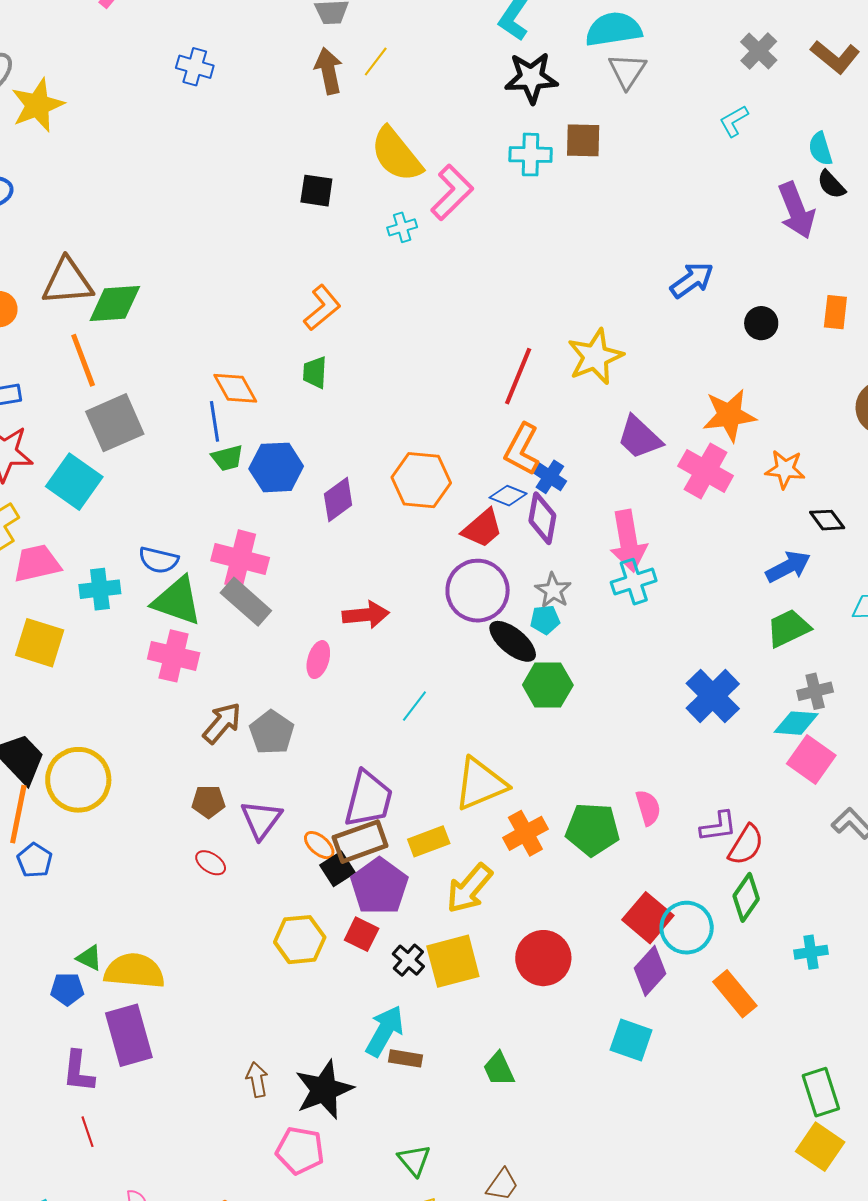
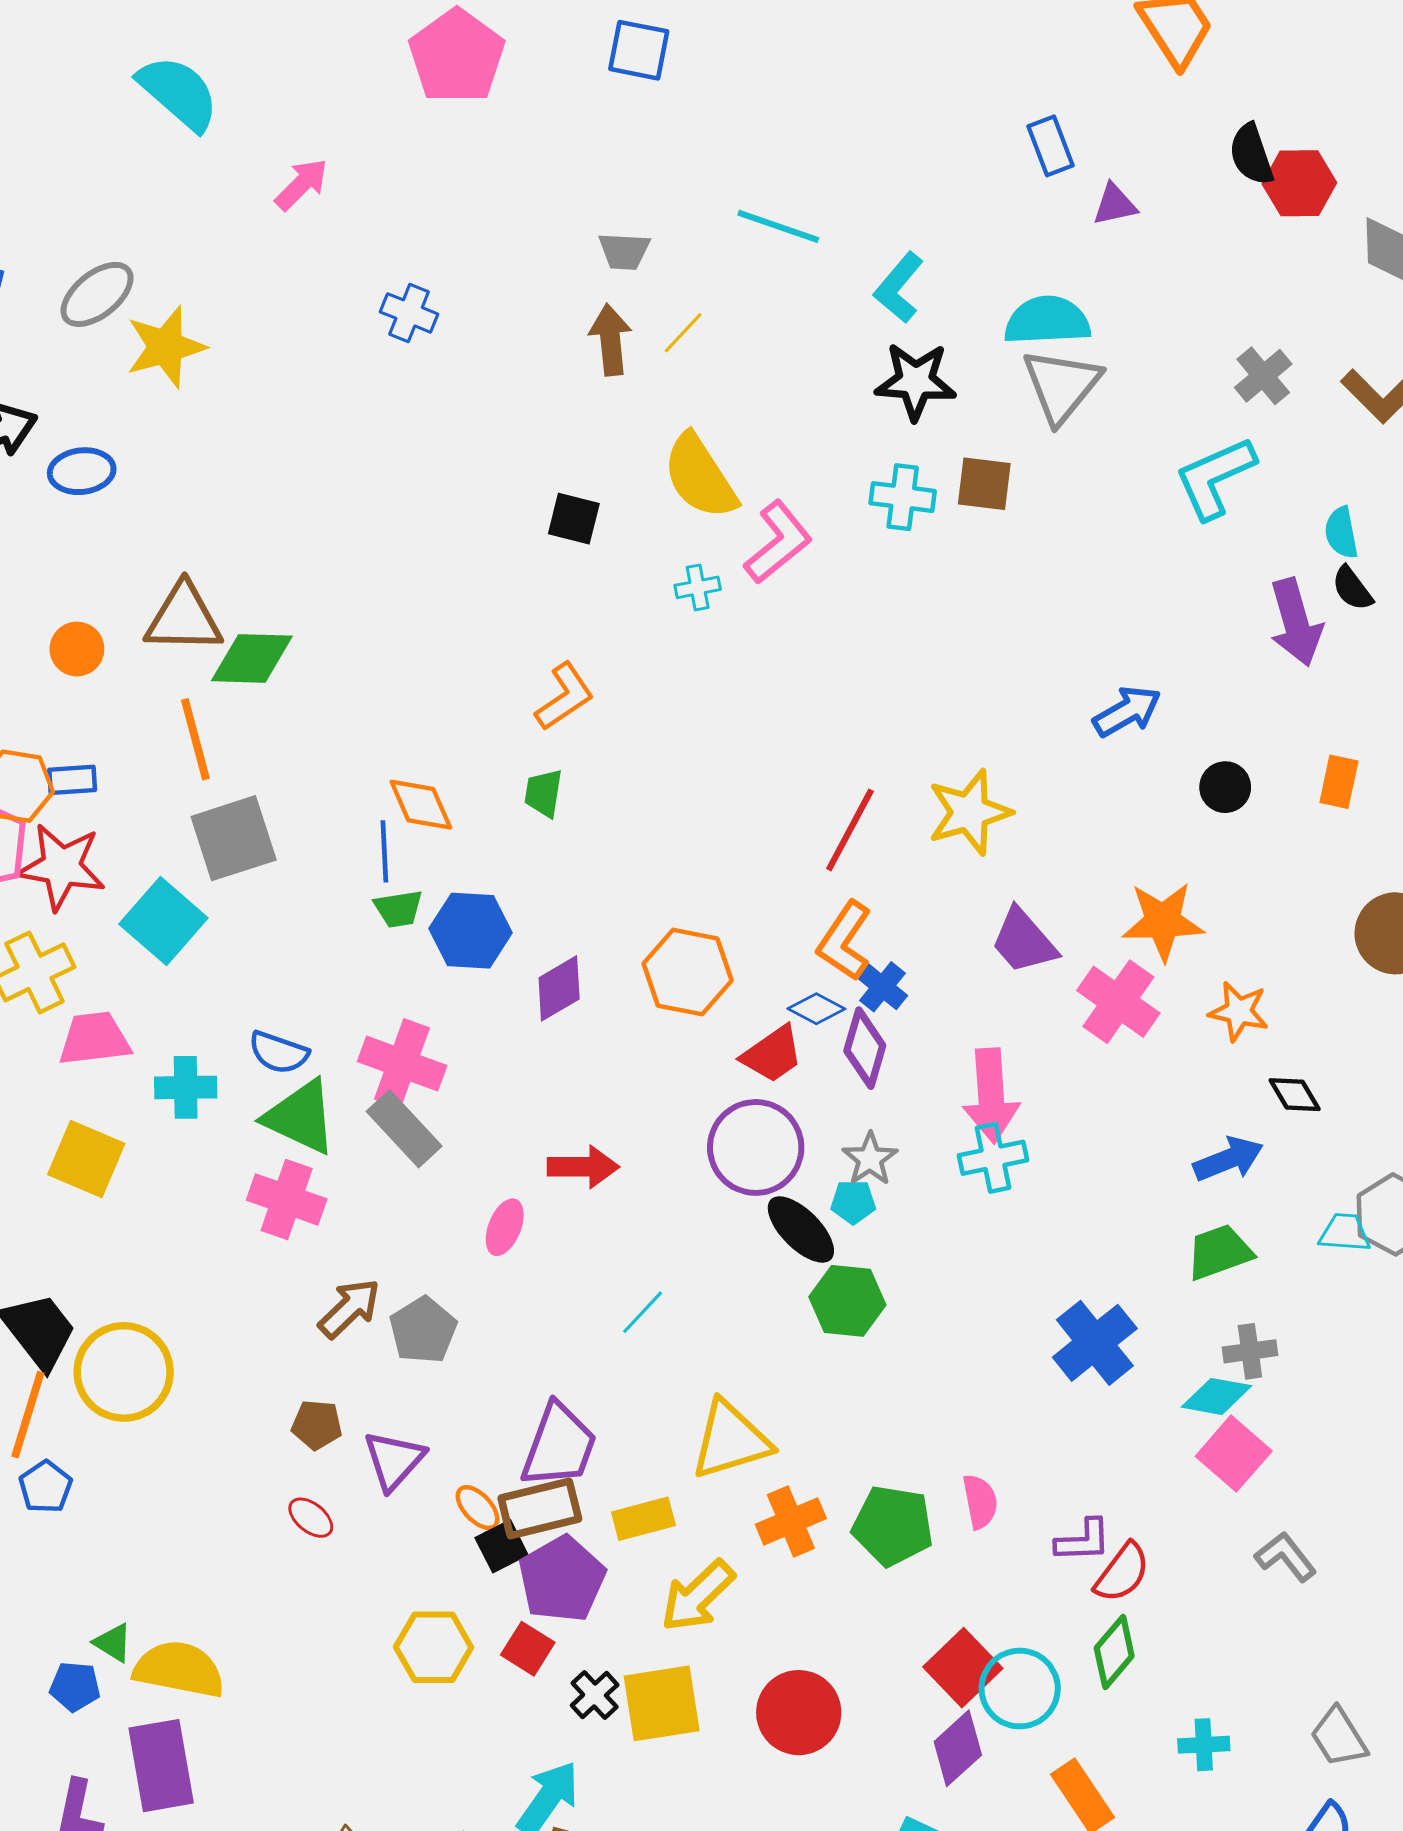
gray triangle: (627, 71) -> (1062, 385), size x1.4
cyan L-shape: (734, 121) -> (1215, 478), size x1.8

